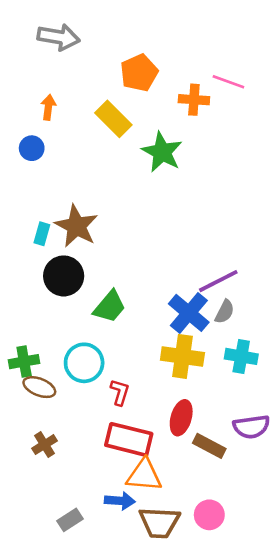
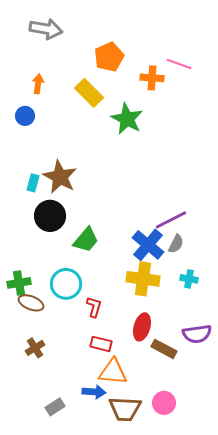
cyan cross: (241, 356) -> (189, 279), size x0.7
red rectangle: (129, 439) -> (101, 344), size x0.6

